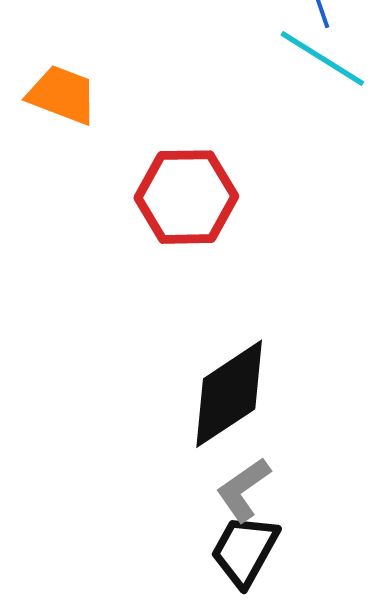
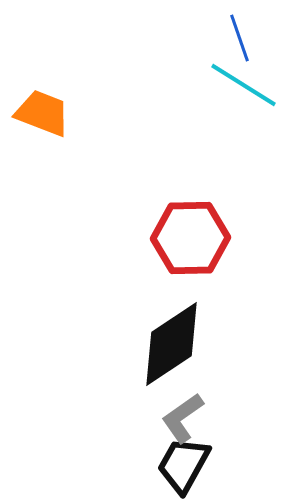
red hexagon: (186, 197) -> (190, 238), moved

